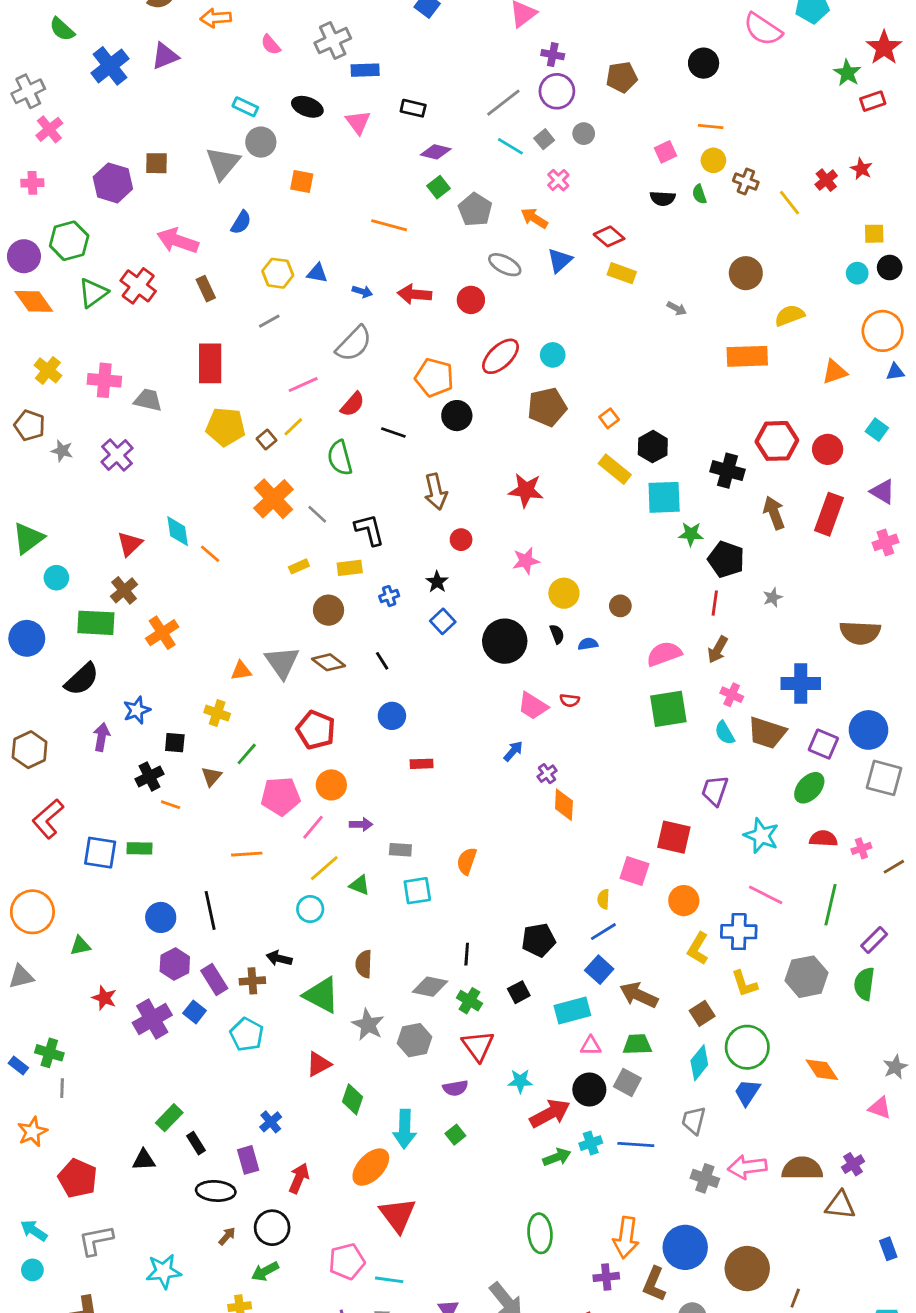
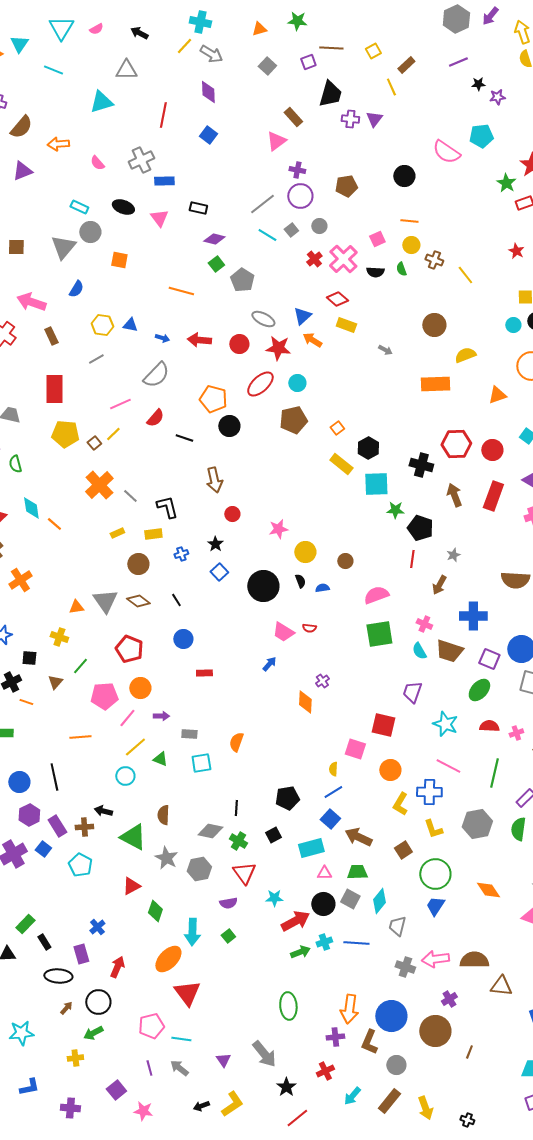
pink cross: (558, 180) -> (343, 259), moved, size x1.8
red cross: (826, 180) -> (314, 259), moved
orange arrow: (534, 218) -> (312, 340), moved
green semicircle: (340, 458) -> (15, 464), moved, size x0.7
red star: (526, 490) -> (278, 348), moved
brown arrow: (718, 650) -> (439, 585), moved
purple cross: (547, 774) -> (322, 681), moved
cyan diamond: (699, 1063) -> (379, 901), moved
purple cross: (853, 1164) -> (449, 999), moved

